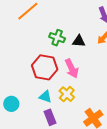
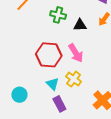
green cross: (57, 38) -> (58, 15), moved
cyan triangle: (45, 97) -> (53, 84), turned 32

